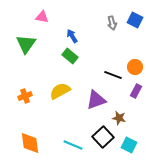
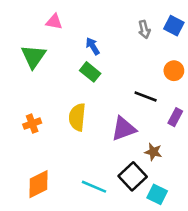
orange circle: (135, 67) -> (174, 71), moved
yellow semicircle: (60, 91) -> (77, 117), turned -55
orange diamond: (30, 143) -> (39, 184), turned 70
cyan square: (129, 145) -> (157, 194), moved

